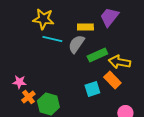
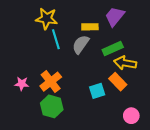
cyan line: (52, 39) -> (56, 39), turned 60
green rectangle: (97, 55) -> (113, 49), moved
orange cross: (28, 97) -> (51, 82), moved, size x1.5

